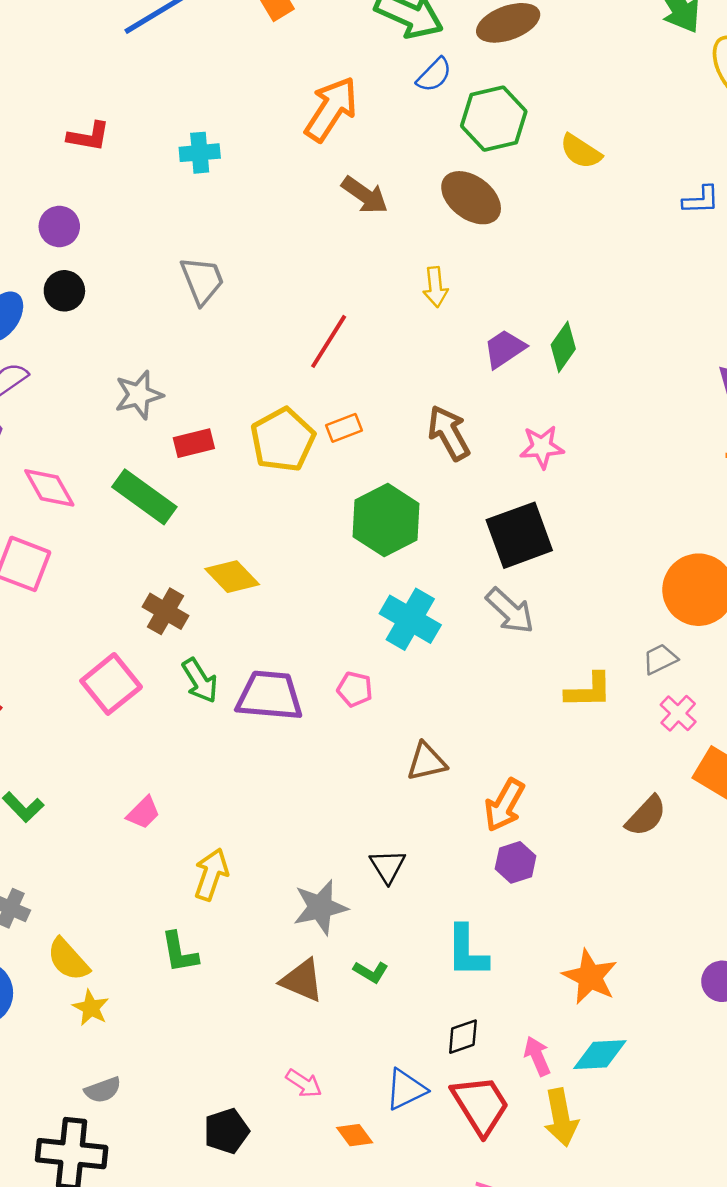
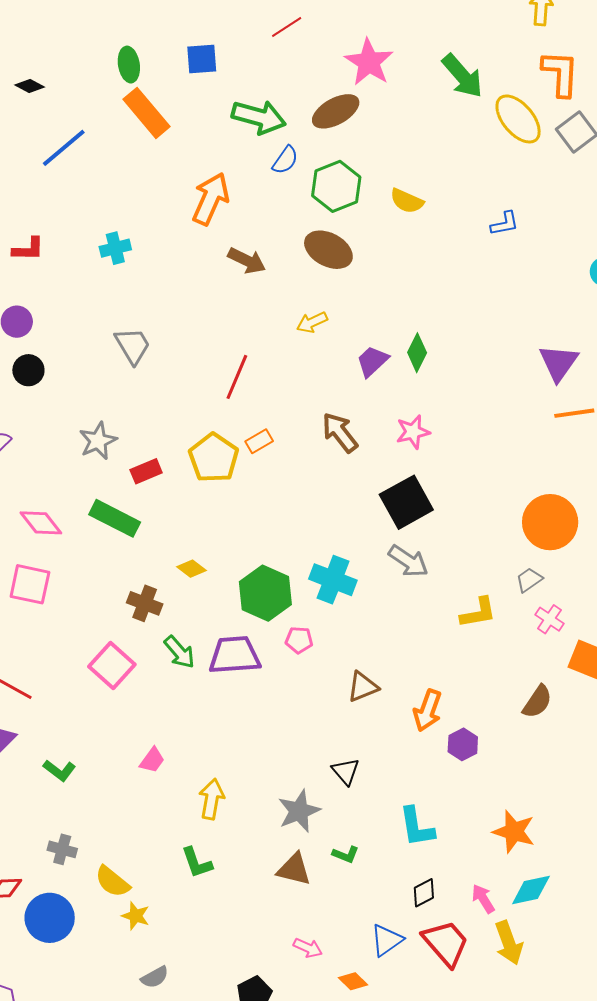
yellow arrow: (435, 287) -> (312, 322), turned 80
green hexagon: (386, 520) -> (265, 593), moved
yellow diamond: (232, 577) -> (192, 569), size x0.7
purple hexagon: (516, 862) -> (463, 744), moved

